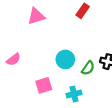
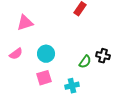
pink triangle: (36, 16) -> (25, 23), moved
cyan circle: (65, 59) -> (46, 54), moved

